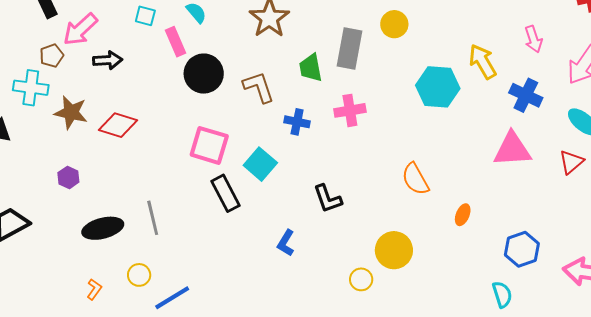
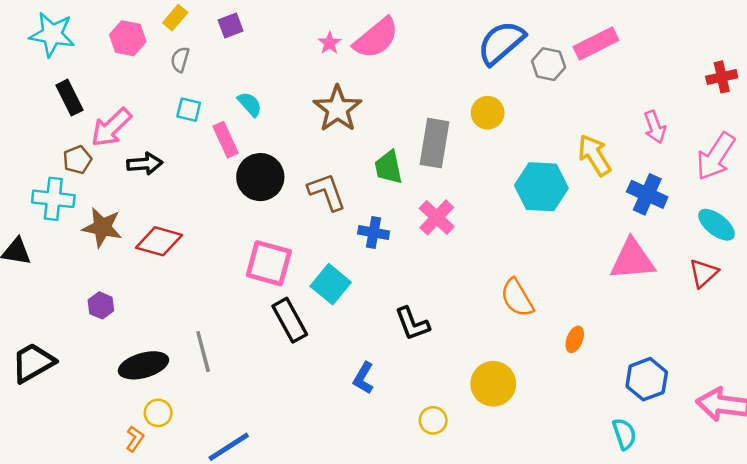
pink cross: (350, 110) -> (437, 217), turned -36
yellow circle: (139, 275) -> (158, 413), moved
yellow circle: (361, 279) -> (433, 420), moved

